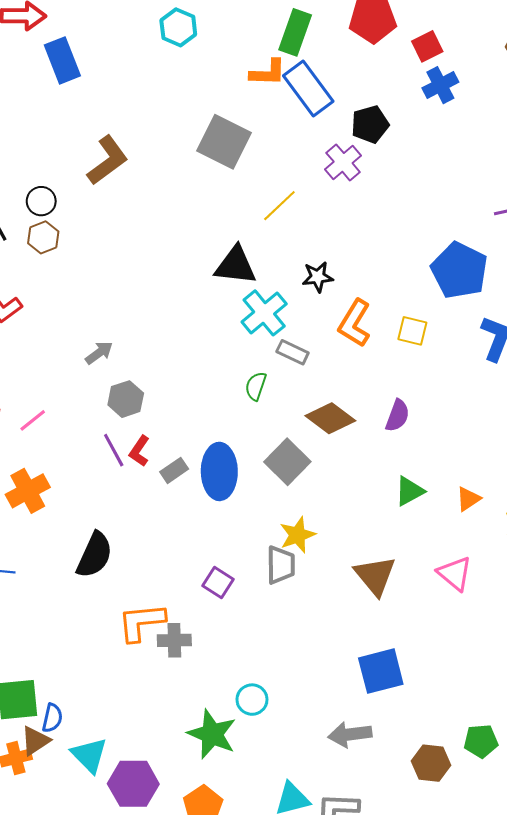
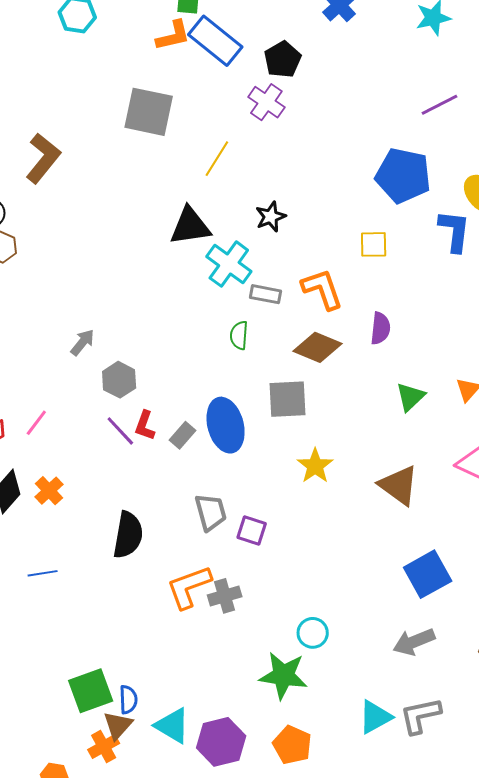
orange L-shape: (355, 323) -> (322, 289), moved, turned 144
gray square: (287, 462) -> (287, 399), turned -33
orange cross: (28, 491) -> (49, 491), size x0.7
gray trapezoid: (281, 565) -> (211, 512), moved

